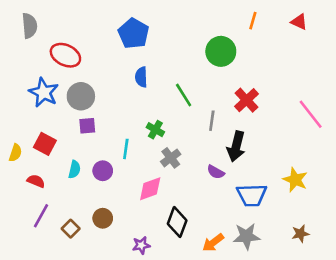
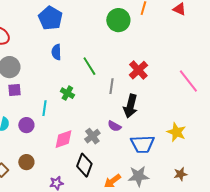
green circle: (221, 51) -> (118, 20), moved
gray cross: (171, 158) -> (92, 136), moved

